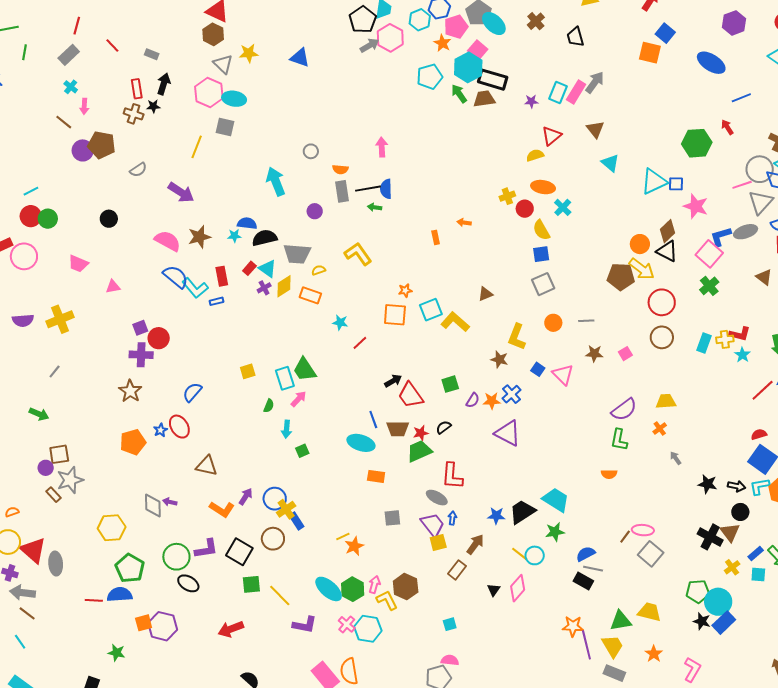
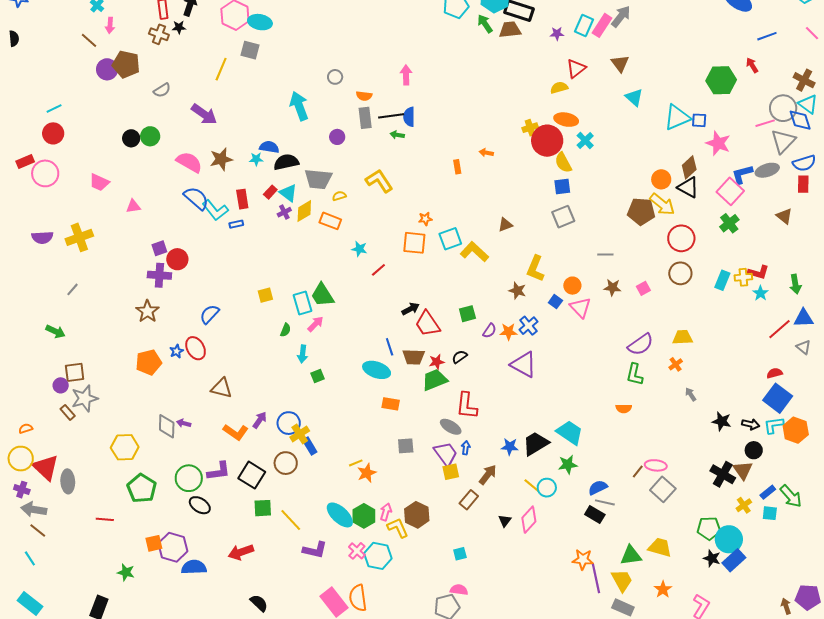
red circle: (525, 209) -> (547, 141), size x1.8
green circle: (48, 219) -> (150, 136), moved
orange circle: (553, 323) -> (572, 286), moved
blue semicircle: (120, 595) -> (194, 567), moved

